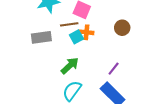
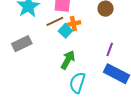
gray rectangle: (41, 37) -> (22, 44), moved

